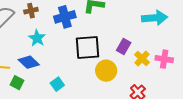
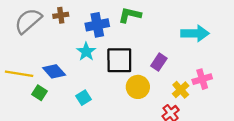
cyan star: (37, 38) -> (86, 52), moved
yellow cross: (142, 59) -> (181, 90), moved
pink cross: (164, 59) -> (202, 79), turned -30

